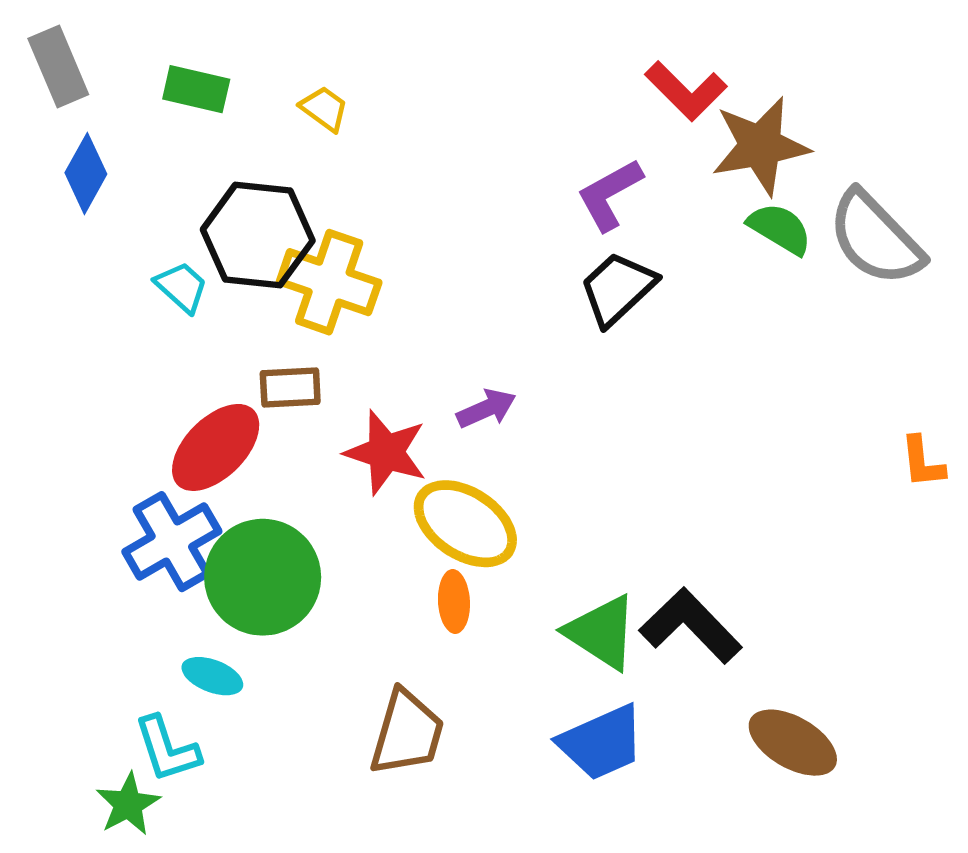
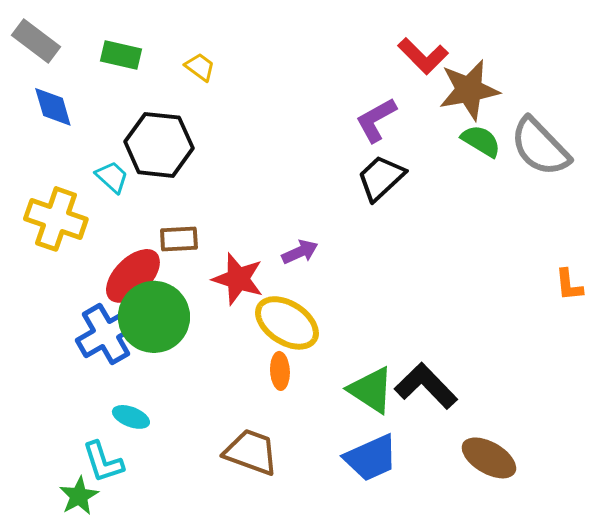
gray rectangle: (58, 66) -> (36, 41), turned -30
blue diamond: (86, 173) -> (53, 107), turned -45
yellow cross: (329, 282) -> (56, 219), moved
green circle: (263, 577) -> (154, 317), moved
brown trapezoid: (407, 733) -> (251, 452), turned -86

